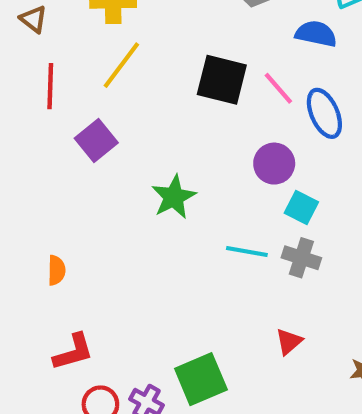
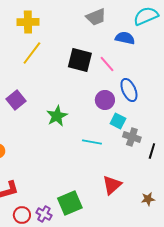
blue ellipse: (324, 113) -> (129, 90), moved
purple square: (96, 141) -> (16, 100), moved
gray cross: (301, 258) -> (132, 137), moved
red triangle: (289, 341) -> (112, 185), size x1.5

